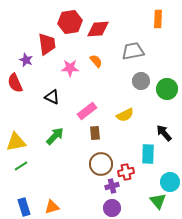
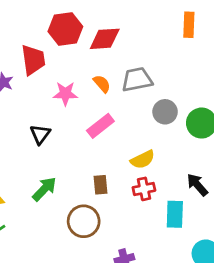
gray trapezoid: (133, 51) -> (137, 80), moved
black triangle: (52, 97) -> (40, 134), turned 42
pink rectangle: (87, 111) -> (100, 126), moved
brown circle: (101, 164) -> (84, 221), moved
red cross: (126, 172) -> (144, 189), moved

